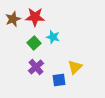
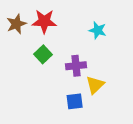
cyan star: (53, 37) -> (98, 30), moved
purple cross: (36, 67) -> (76, 66), moved, turned 35

